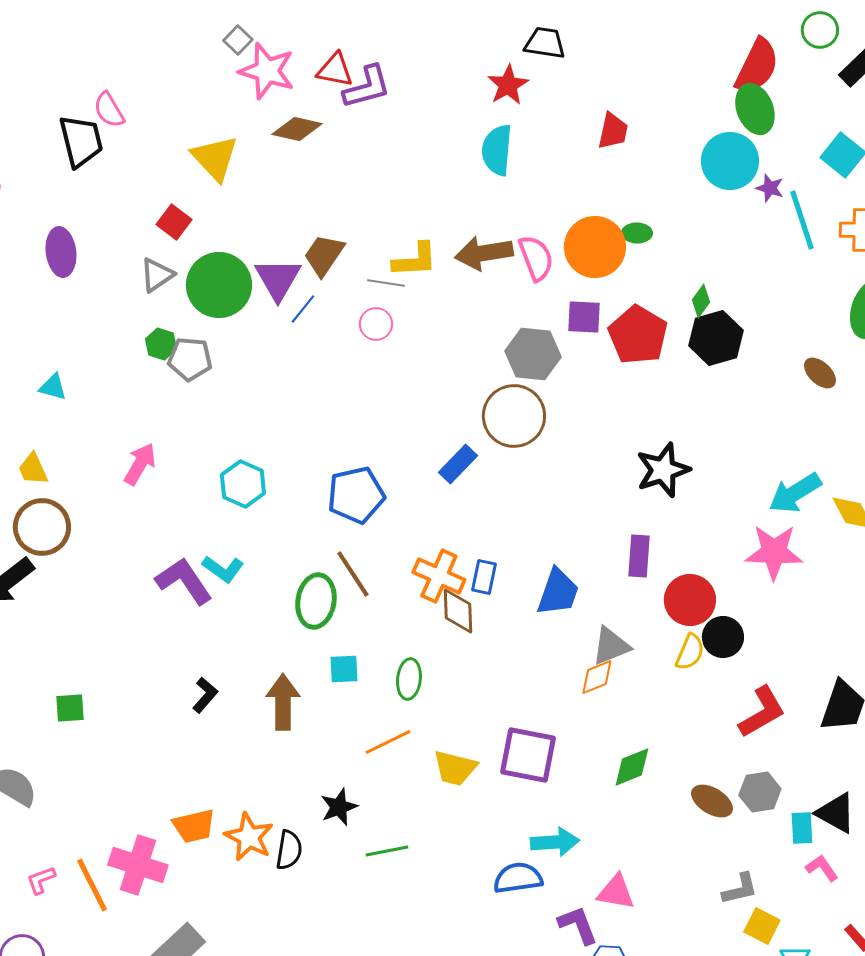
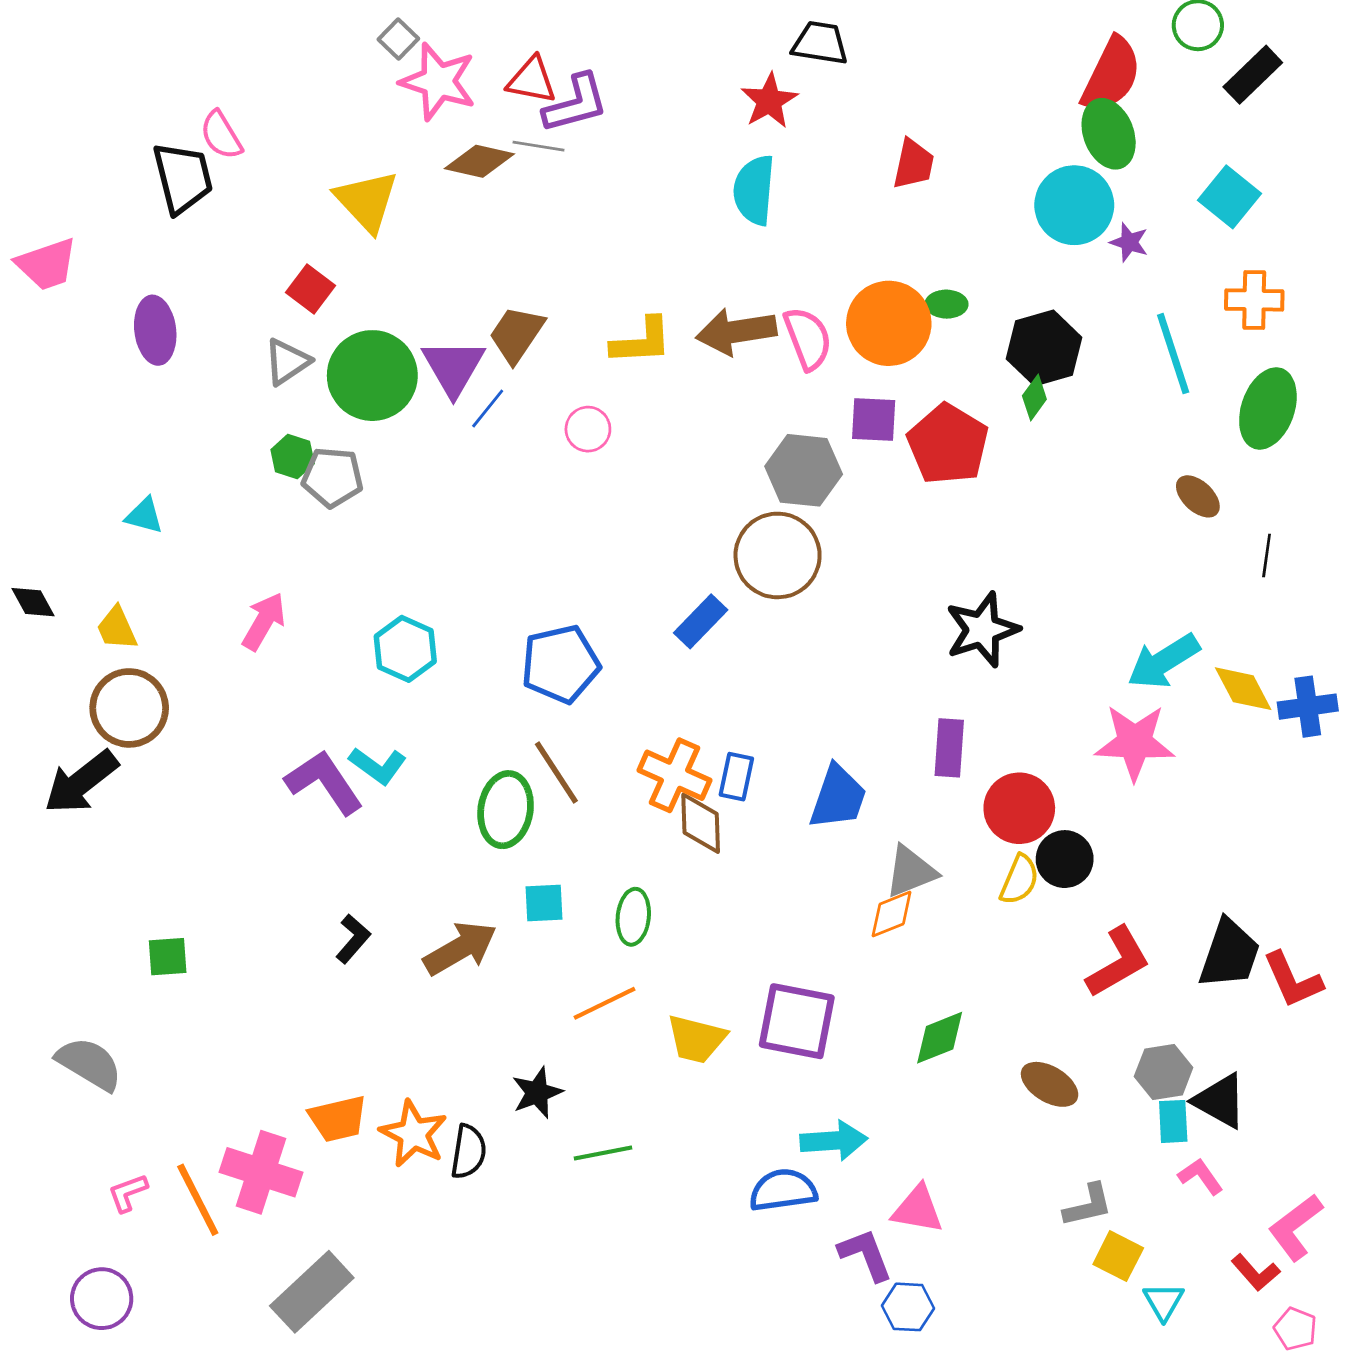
cyan line: (802, 220) -> (1173, 354), moved
gray line: (386, 283) -> (538, 146), moved
black hexagon: (716, 338) -> (1044, 348), moved
brown arrow: (283, 702) -> (460, 948), turned 60
gray hexagon: (760, 792) -> (1164, 1072), moved

